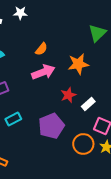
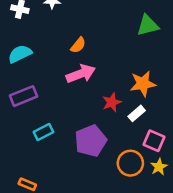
green triangle: (97, 33) -> (148, 25), turned 30
orange star: (78, 64) -> (143, 84), moved

